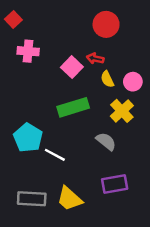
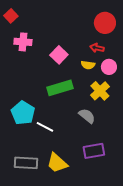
red circle: (106, 24) -> (105, 23), moved
red arrow: (95, 59) -> (97, 48), moved
yellow semicircle: (107, 79) -> (88, 65), turned -56

